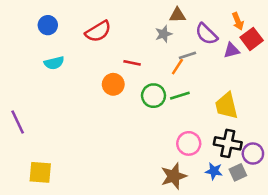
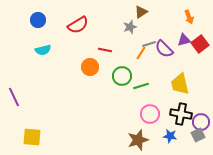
brown triangle: (177, 15) -> (141, 12), turned -32
purple semicircle: (206, 34) -> (164, 49), moved
red square: (252, 39) -> (200, 44), moved
green line: (180, 96) -> (141, 86), moved
gray square: (238, 172) -> (198, 135), moved

